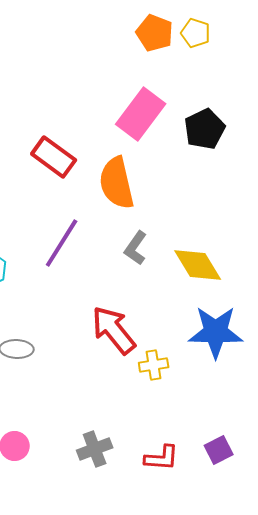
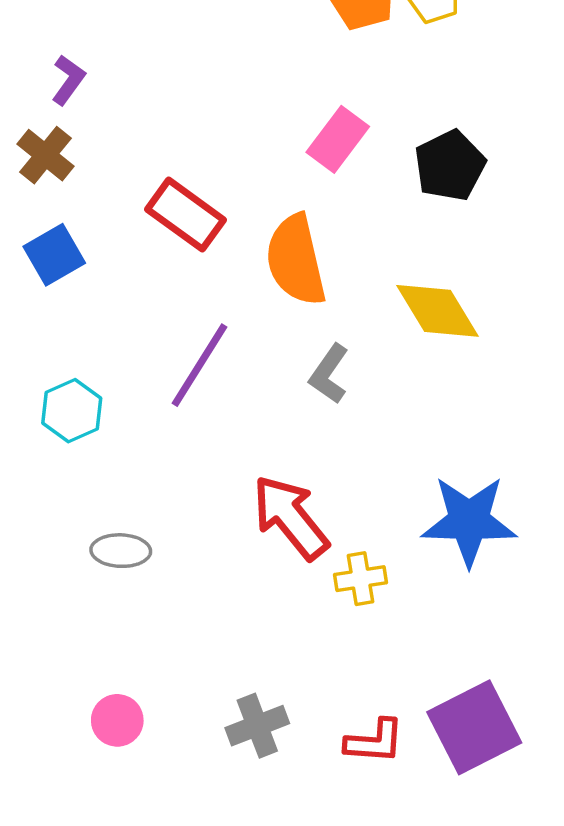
pink rectangle: (141, 114) -> (338, 139), size x0.7
yellow diamond: (198, 265) -> (438, 311), moved
purple square: (219, 450) -> (474, 727), size x1.8

